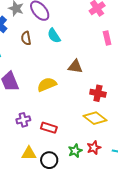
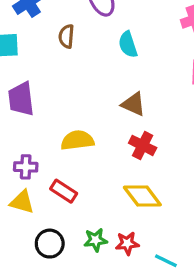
cyan semicircle: (54, 36) -> (128, 44), moved
yellow semicircle: (47, 84) -> (77, 140), moved
red cross: (98, 93) -> (143, 145), moved
yellow triangle: (29, 153) -> (22, 202), moved

